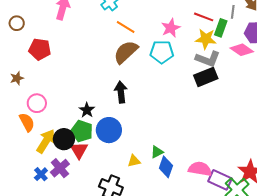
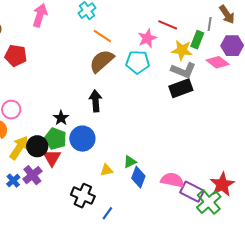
red line: (204, 17) -> (168, 25), moved

